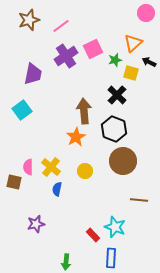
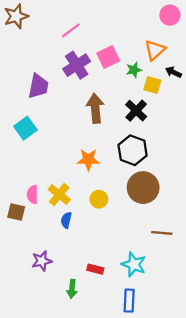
brown star: (29, 20) -> (16, 16), moved
brown arrow: (84, 111) -> (95, 108), moved
orange star: (76, 137) -> (88, 160), turned 30
red rectangle: (93, 235) -> (95, 269), moved, turned -32
green arrow: (66, 262) -> (72, 289), moved

